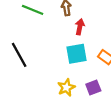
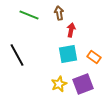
purple square: (93, 87) -> (83, 84), size x1.5

